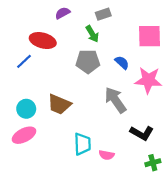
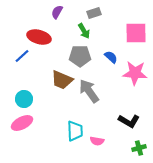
purple semicircle: (63, 13) -> (57, 12), turned -32
gray arrow: (115, 100) -> (89, 91), moved
brown trapezoid: (59, 104) -> (62, 80), moved

